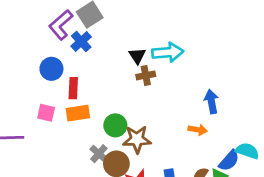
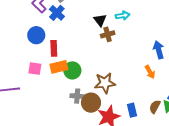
cyan arrow: (168, 52) -> (123, 16), size x0.6
green circle: (115, 125) -> (72, 70), moved
orange arrow: (198, 130) -> (150, 72), turned 56
gray cross: (99, 154) -> (77, 96), turned -32

